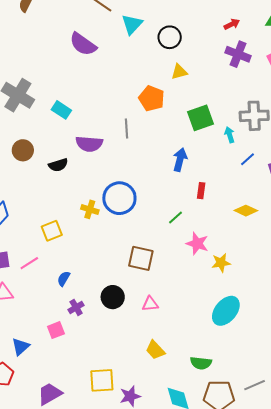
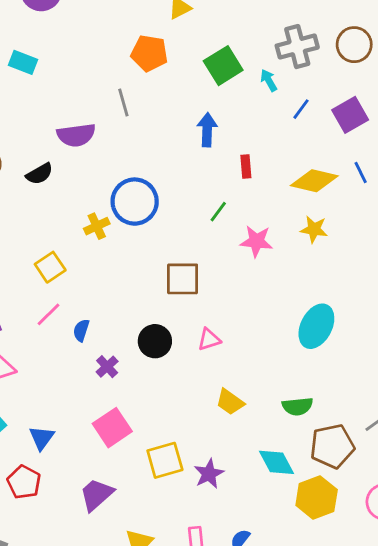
cyan rectangle: (61, 110) -> (23, 62), moved
yellow cross: (90, 209) -> (97, 226), turned -30
yellow diamond: (246, 211) -> (314, 181), size x1.4
pink line: (29, 263) -> (48, 314), moved
yellow star: (221, 263) -> (314, 229), moved, turned 30
pink square: (56, 330) -> (112, 428), moved, size x1.5

